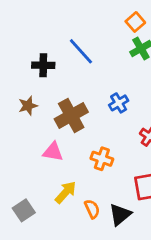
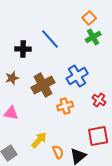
blue cross: (119, 103) -> (77, 76), size x1.5
pink triangle: (53, 152) -> (11, 113), moved
orange cross: (102, 159) -> (65, 106), moved, turned -35

